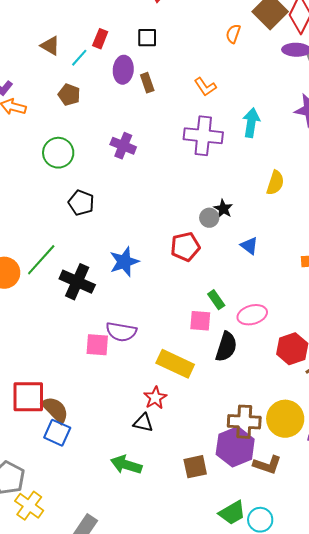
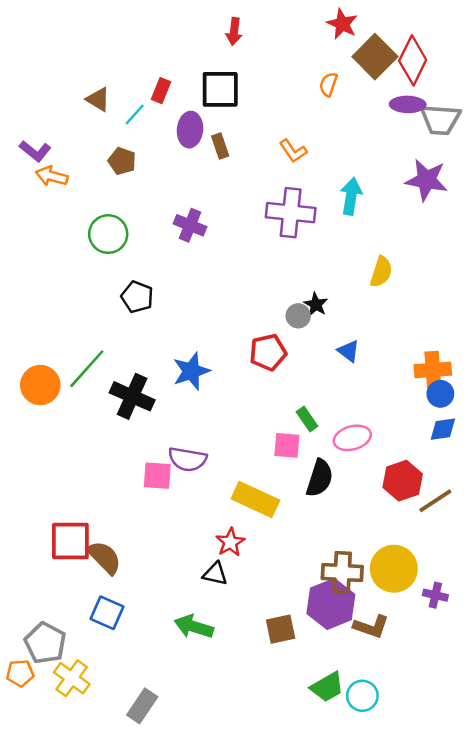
black square: (147, 38) -> (220, 89), size x1.6
blue square: (57, 433) -> (107, 613), moved

